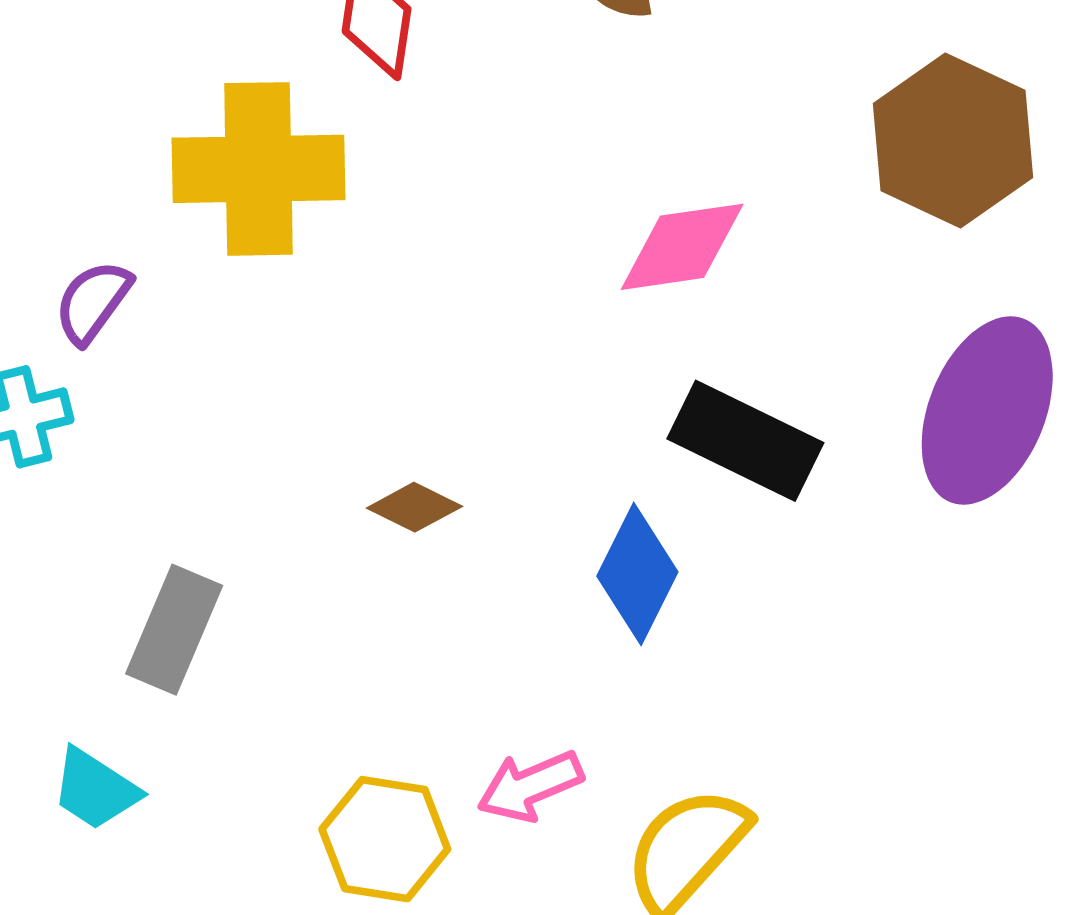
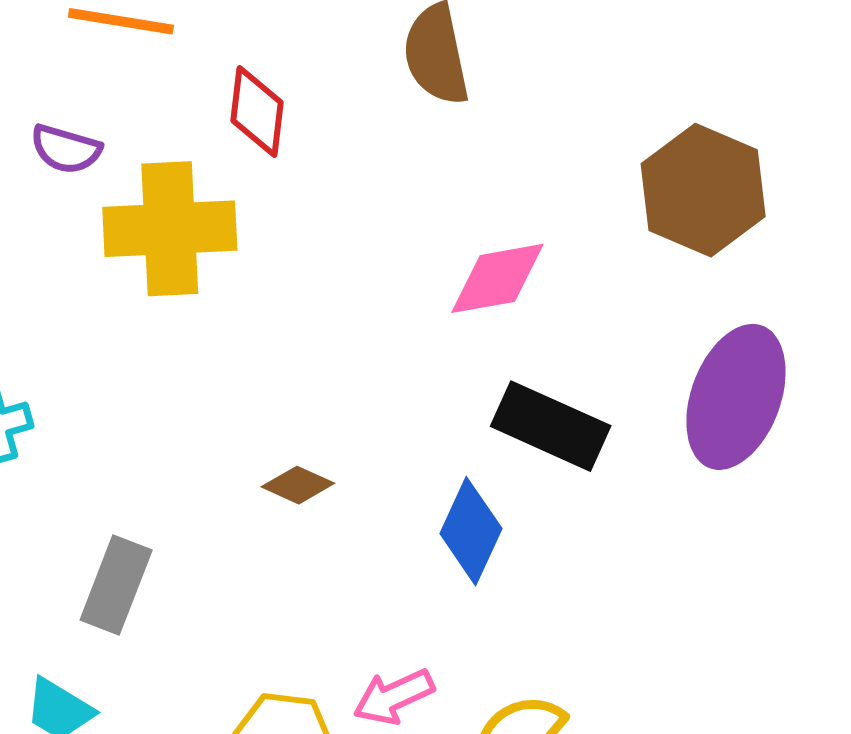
purple semicircle: (93, 302) -> (66, 149), moved, turned -108

